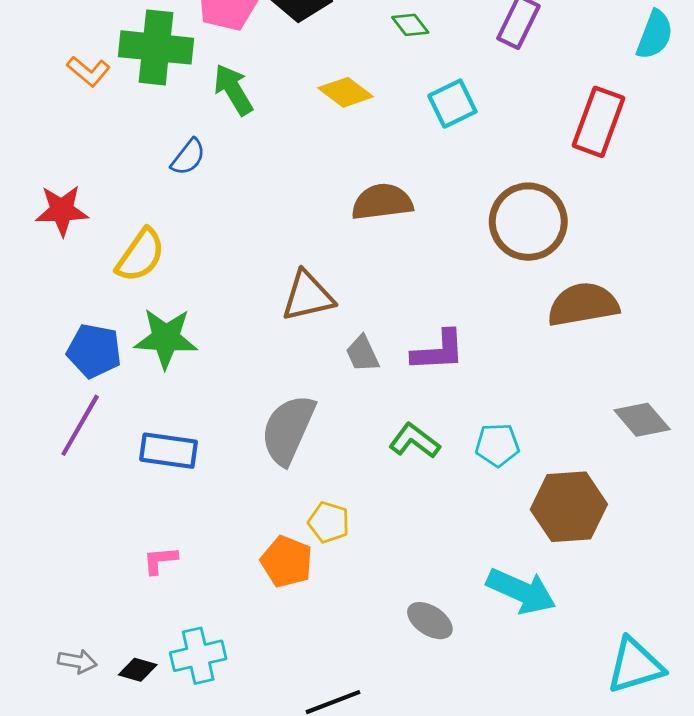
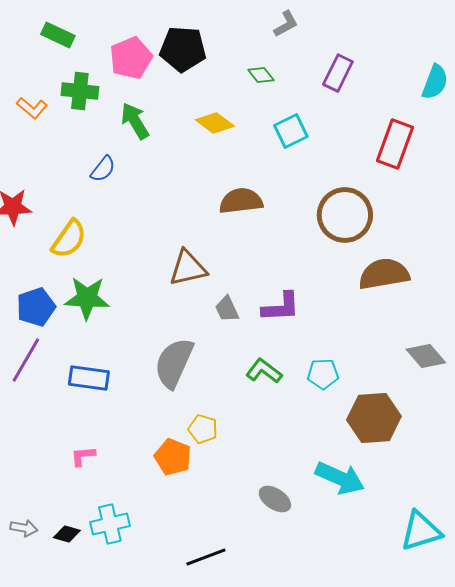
green cross: (156, 47) -> (80, 91), size x0.7
blue pentagon: (94, 351) -> (36, 307), turned -30

